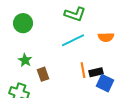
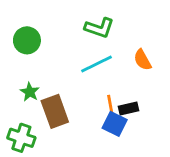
orange semicircle: (106, 37) -> (142, 60), turned 63
brown rectangle: (43, 74) -> (55, 111), size x1.6
blue square: (105, 83) -> (115, 124), moved

